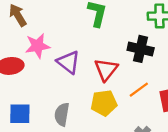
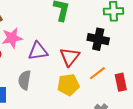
purple triangle: (68, 62) -> (38, 51), turned -45
gray semicircle: (62, 114) -> (25, 80), moved

